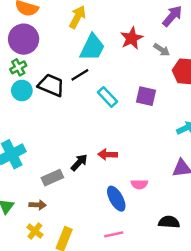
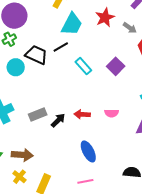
cyan circle: (22, 90) -> (16, 67), moved
purple square: (146, 96) -> (116, 66), turned 30
gray rectangle: (52, 178) -> (38, 115), moved
pink semicircle: (139, 184) -> (111, 113), moved
brown arrow: (38, 205) -> (22, 155), size x1.5

